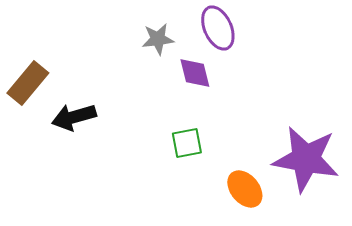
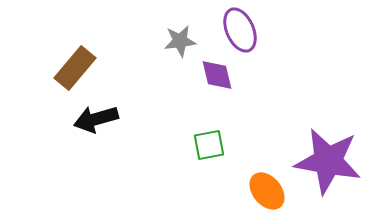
brown rectangle: (28, 83) -> (75, 68), moved

